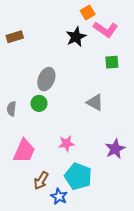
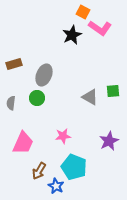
orange square: (88, 12) -> (83, 12), turned -32
brown rectangle: (15, 37) -> (14, 64), moved
green square: (112, 62) -> (113, 91), moved

